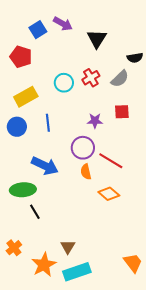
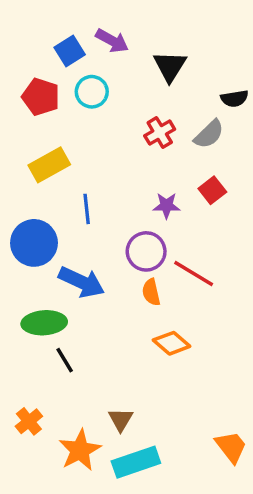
cyan circle: (64, 83) -> (92, 92), moved
red square: (122, 112) -> (212, 190), turned -35
blue circle: (17, 127) -> (34, 243), moved, size x1.4
orange diamond: (109, 194) -> (172, 343), moved

